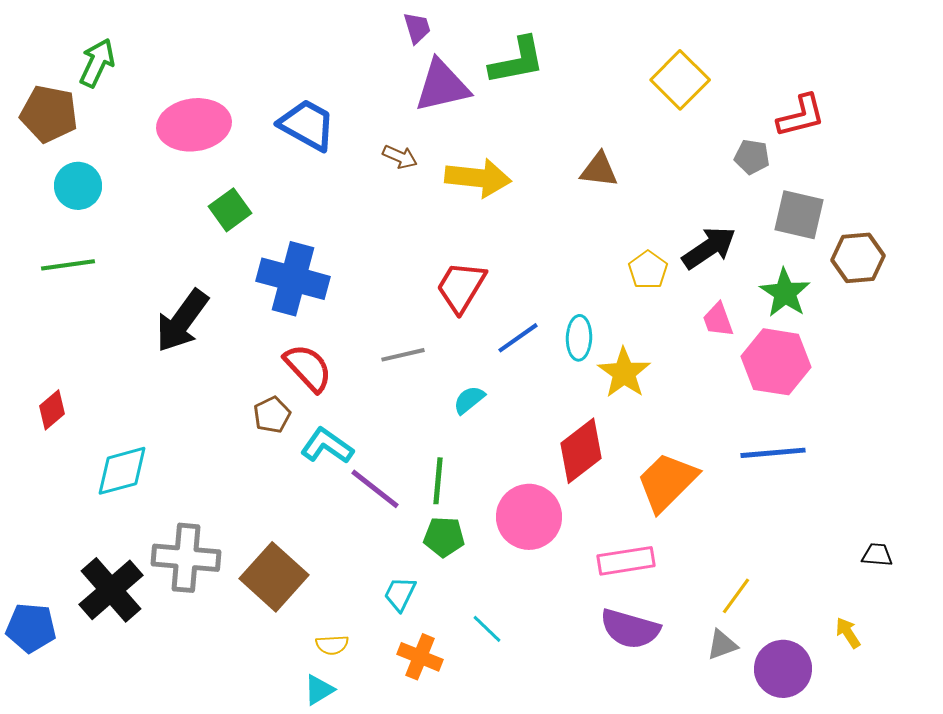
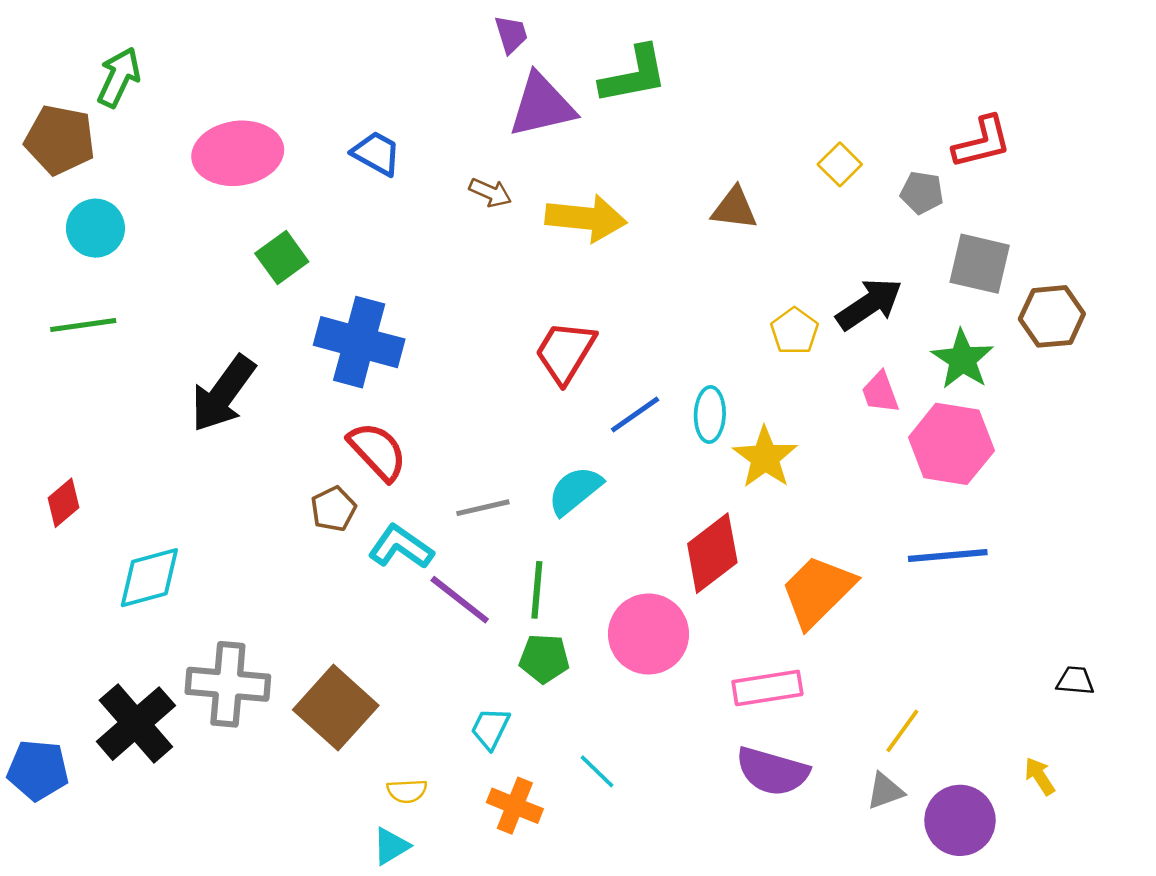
yellow square: (680, 80) -> (840, 164), moved, size x0.6
blue trapezoid: (307, 125) -> (376, 153), size x0.7
gray line: (403, 355) -> (483, 508), moved
cyan semicircle: (469, 400) -> (575, 491), size x1.4

